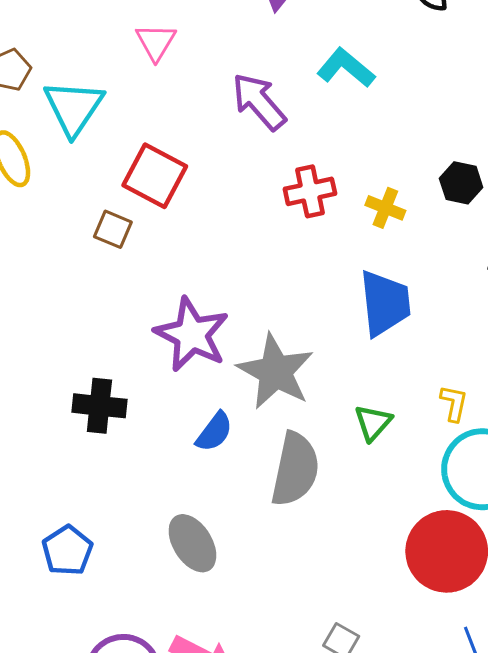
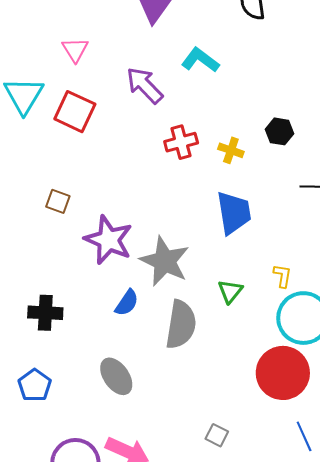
red square: (155, 176) -> (75, 112), moved
brown square: (113, 229) -> (58, 201), moved
black cross: (99, 406) -> (45, 313), moved

